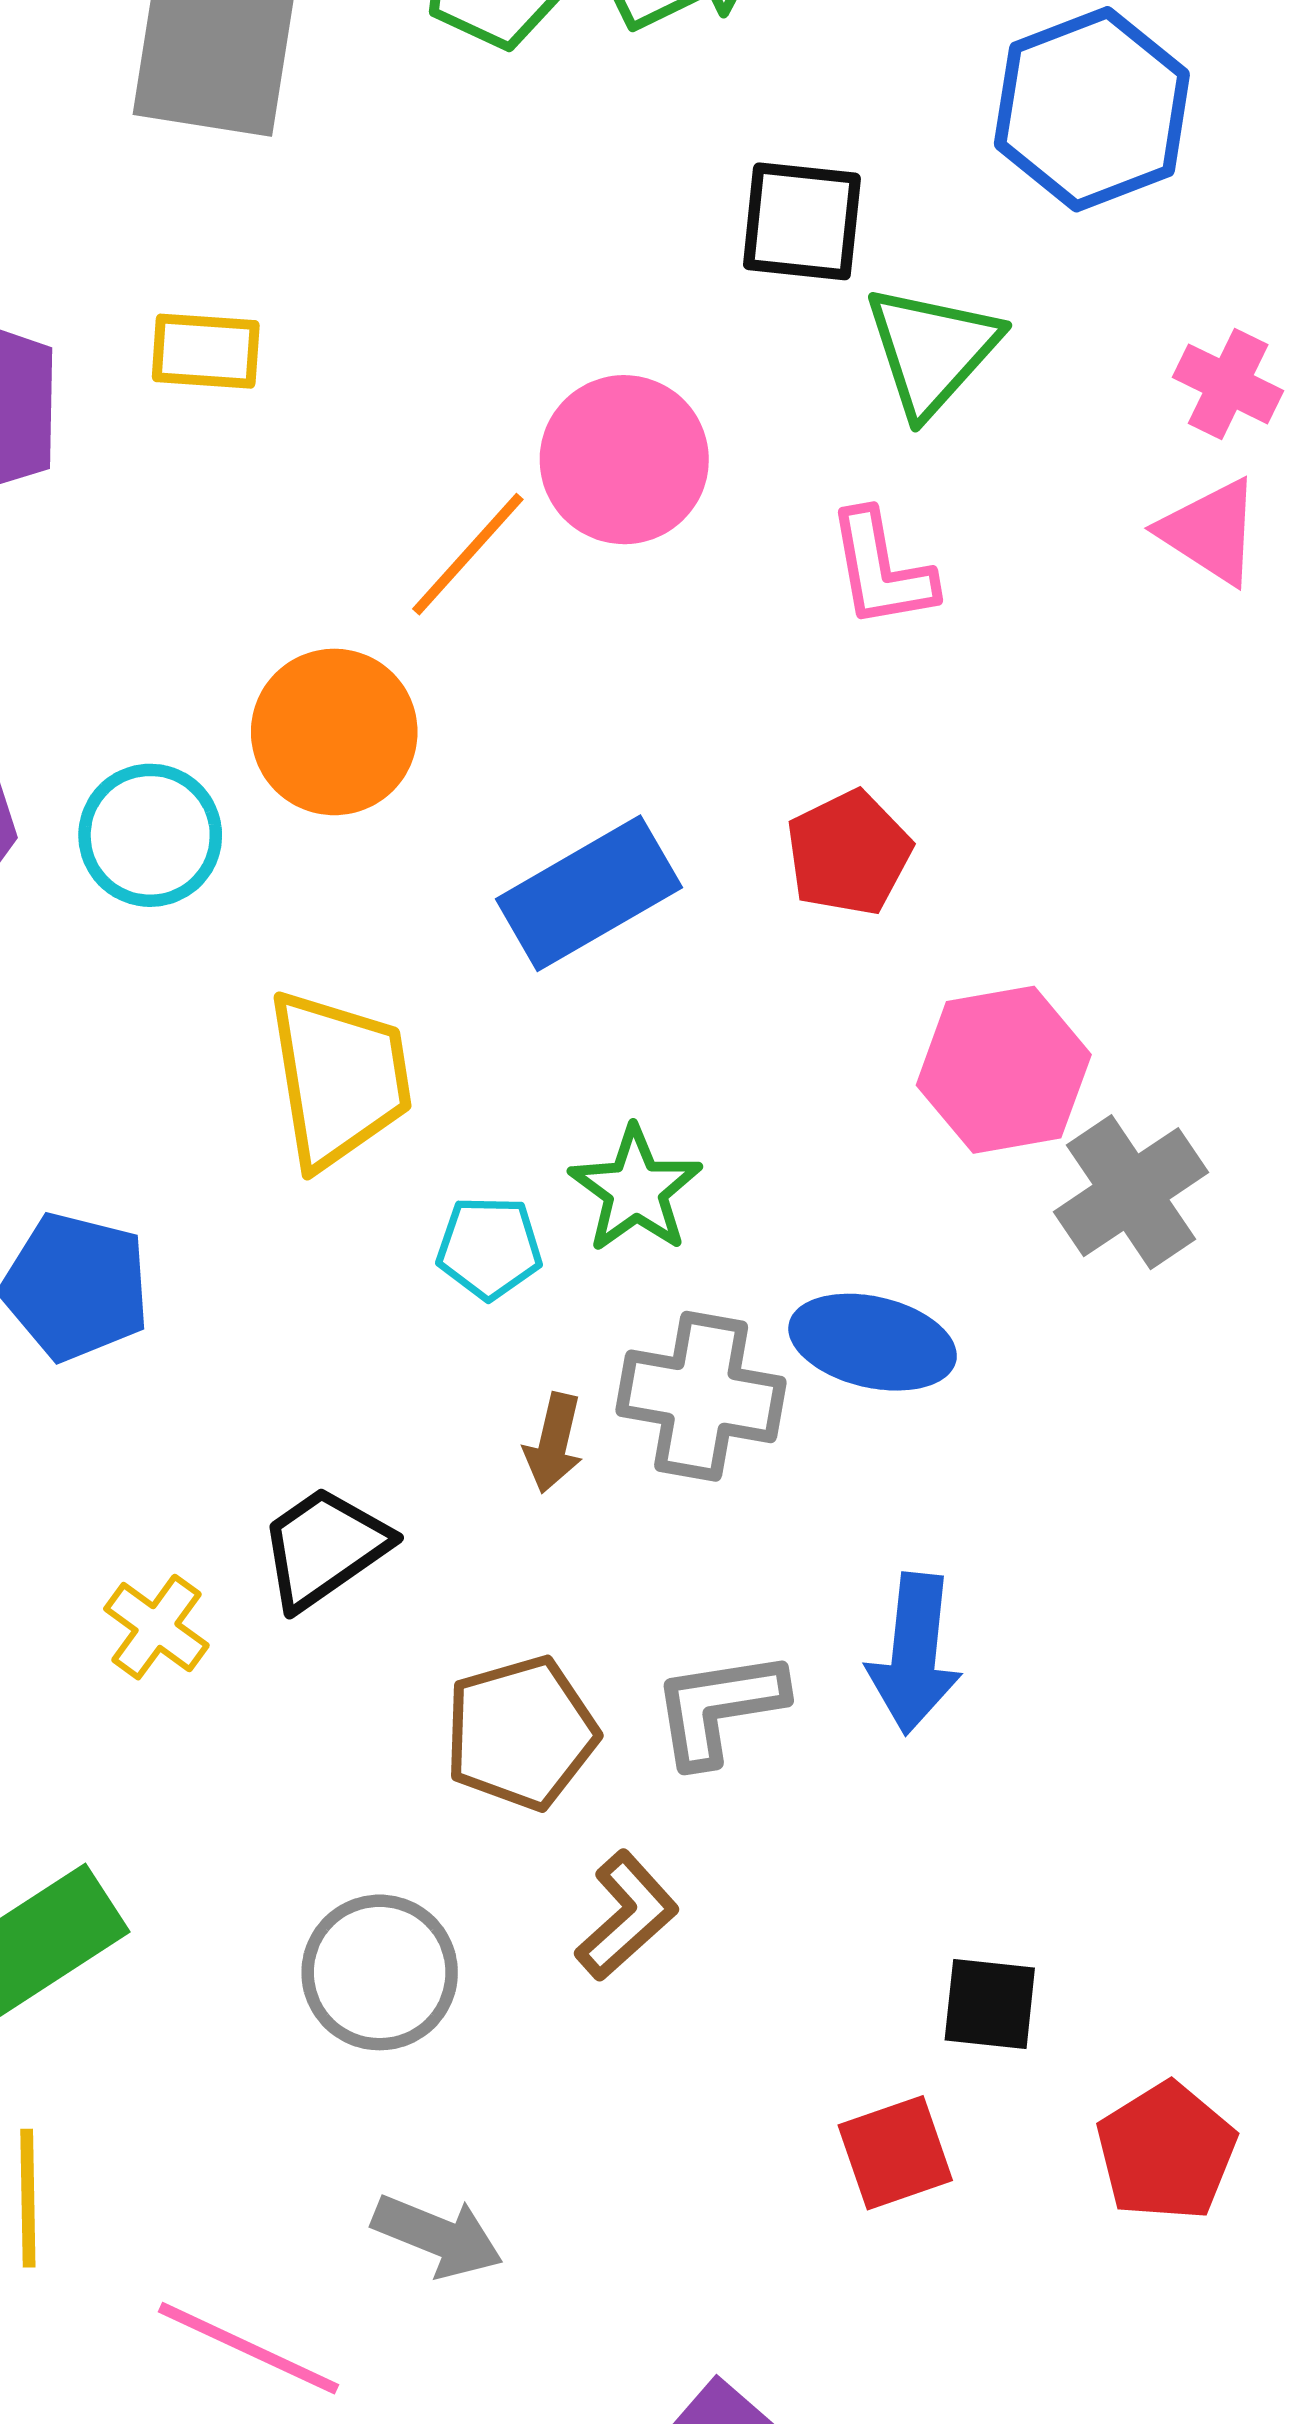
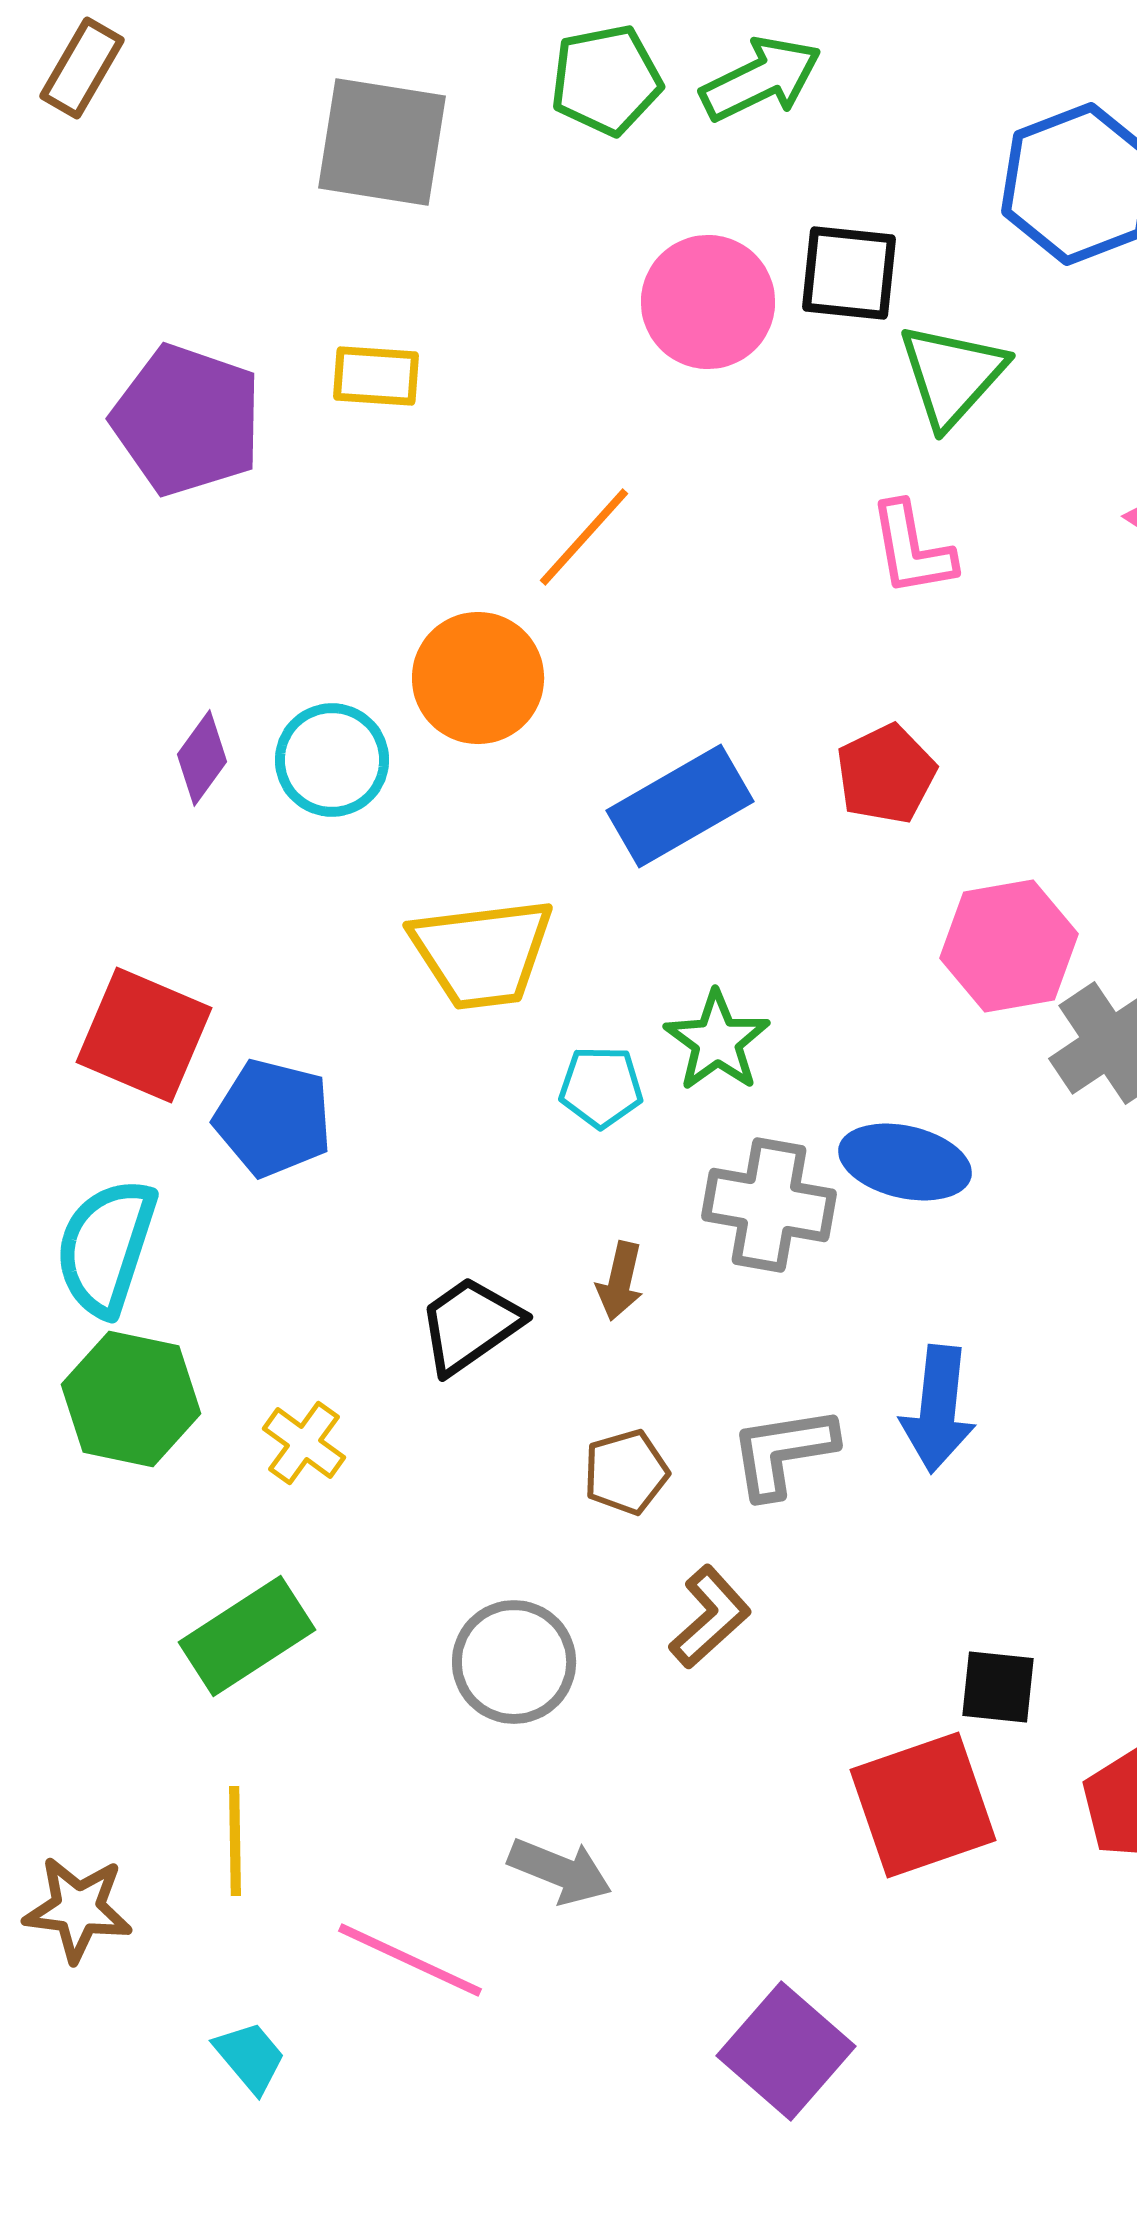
pink circle: (624, 460) -> (708, 302), moved
yellow trapezoid: (339, 1079) -> (482, 953), turned 92
brown arrow: (554, 1443) -> (620, 1281), moved
yellow cross: (156, 1627) -> (304, 1443), moved
brown pentagon: (521, 1733) -> (626, 1472), size x0.7
red square: (895, 2153) -> (923, 1805), size x1.6

